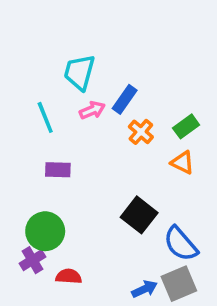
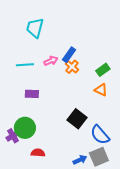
cyan trapezoid: (79, 72) -> (35, 28), moved
cyan line: (45, 117) -> (25, 65), turned -72
orange cross: (141, 132) -> (72, 67), moved
purple cross: (33, 260) -> (13, 136), moved

